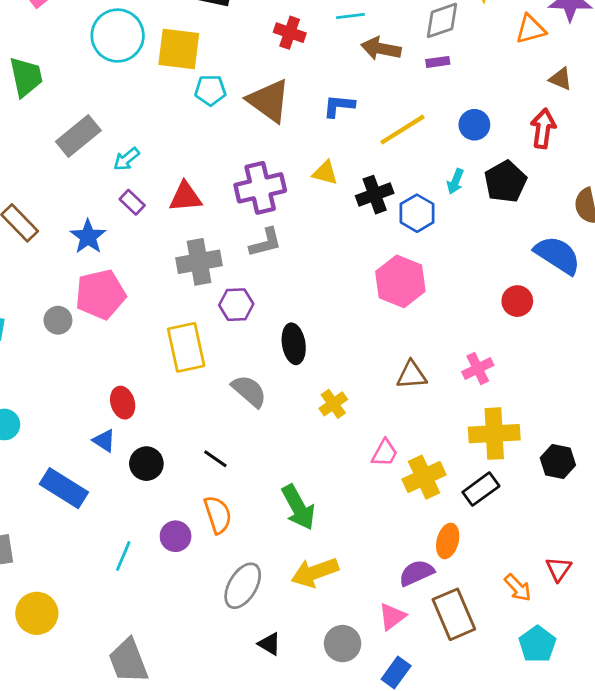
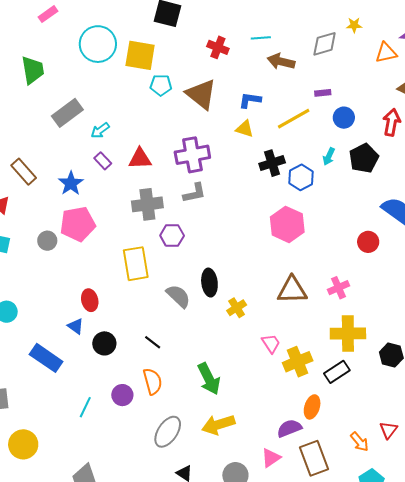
purple rectangle: (438, 62) -> (323, 93), moved
yellow triangle: (325, 173) -> (245, 129), moved
black ellipse: (294, 344) -> (209, 283), moved
brown triangle: (412, 375) -> (292, 290), size x1.4
pink trapezoid: (385, 453) -> (271, 344), turned -65

